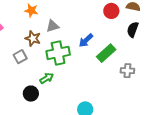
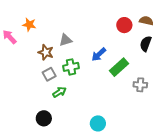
orange star: (31, 10) -> (29, 25), moved
green cross: (58, 53) -> (71, 67), size x0.7
gray square: (20, 57) -> (49, 74), moved
black circle: (31, 94) -> (44, 118), moved

